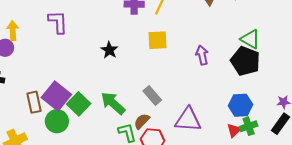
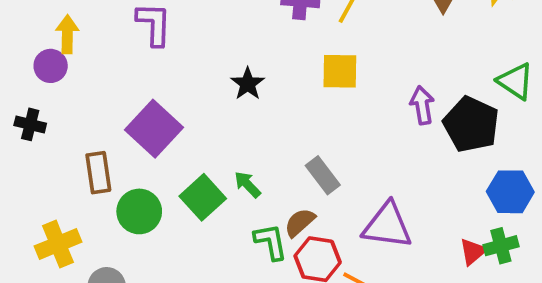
black pentagon: (245, 61) -> (471, 124), moved
purple square: (56, 96) -> (154, 129), moved
green arrow: (113, 103) -> (247, 185), size x0.6
green square: (79, 104) -> (203, 197), moved
blue hexagon: (240, 105) -> (510, 192), moved

